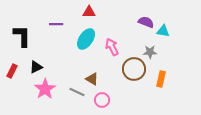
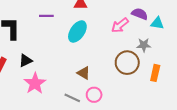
pink arrow: (112, 47) -> (120, 25), moved, turned -102
gray line: (77, 92) -> (72, 98), moved

